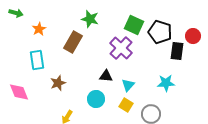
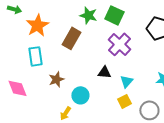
green square: (134, 25) -> (114, 15), moved
orange star: (39, 29) -> (37, 25), size x1.6
cyan circle: (96, 99) -> (80, 95), moved
yellow square: (126, 105) -> (124, 101), turned 32

